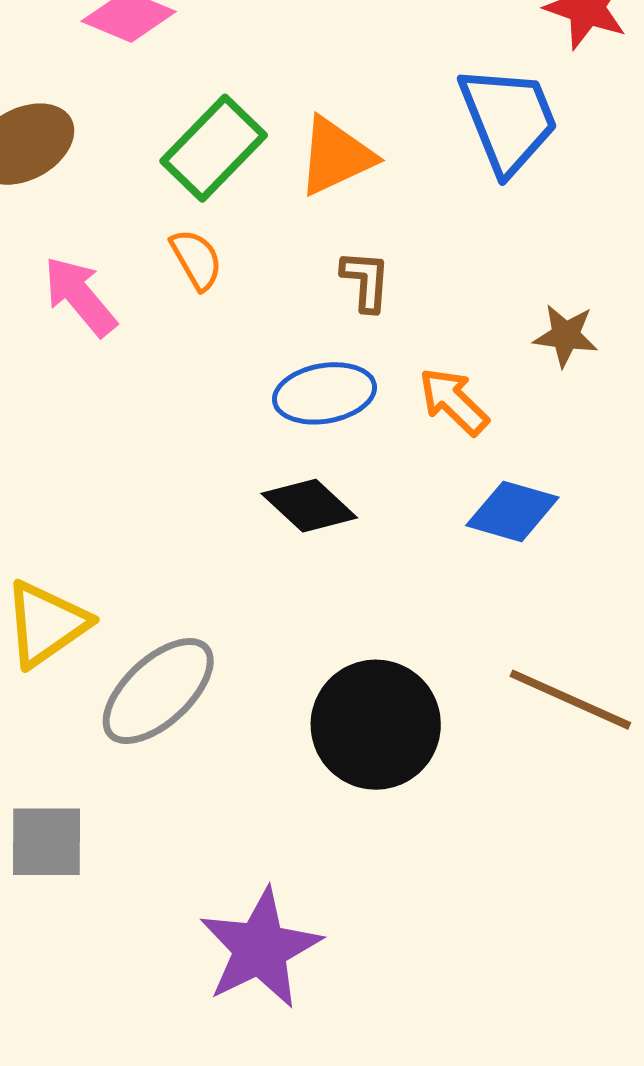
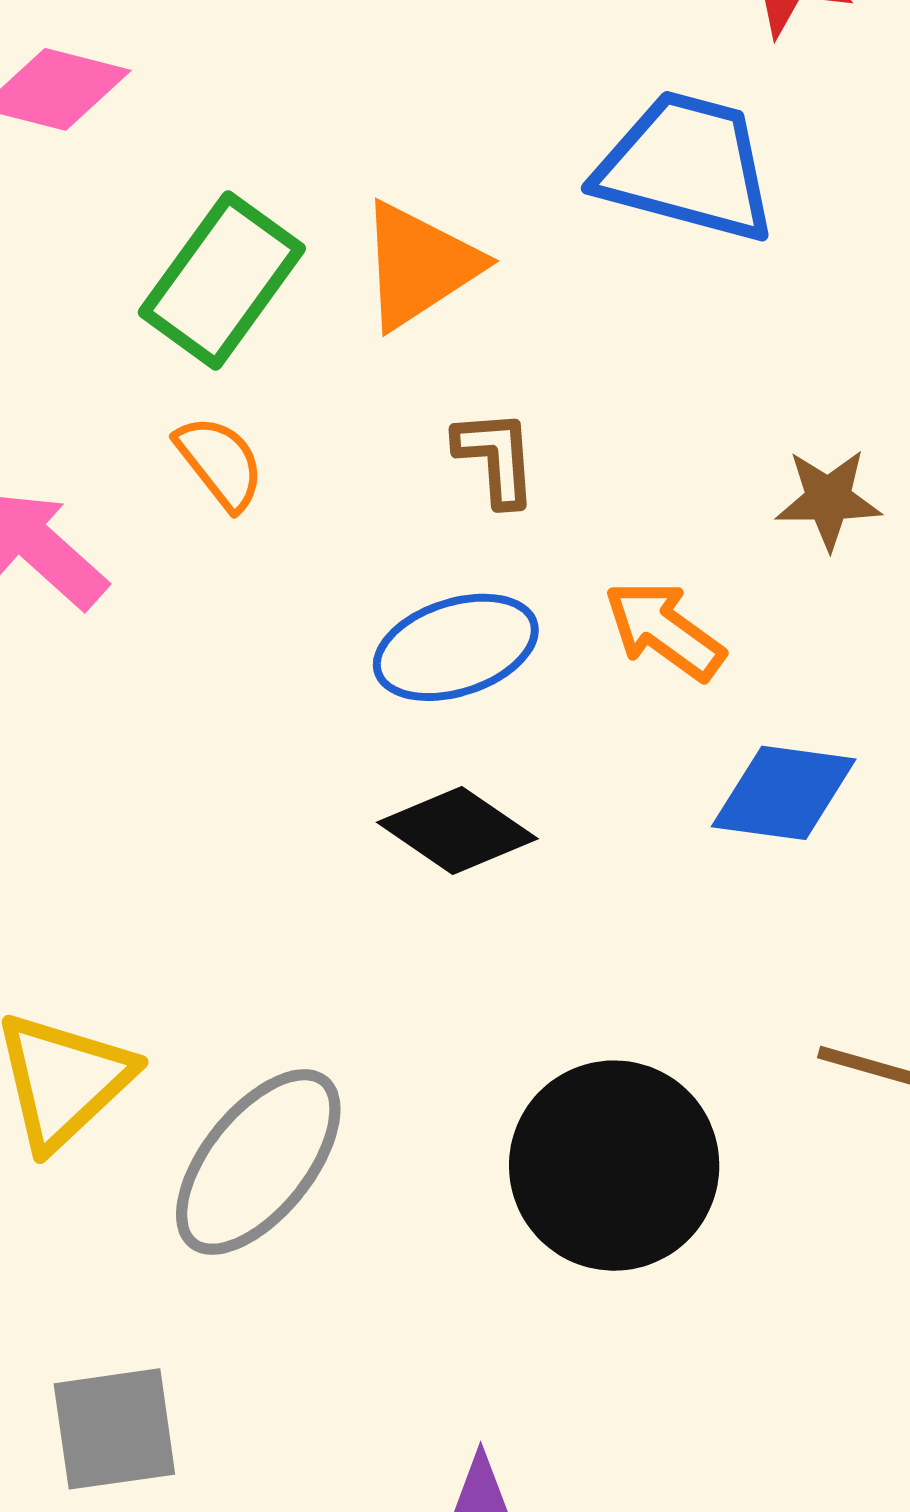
blue trapezoid: (508, 119) -> (687, 167), turned -45

